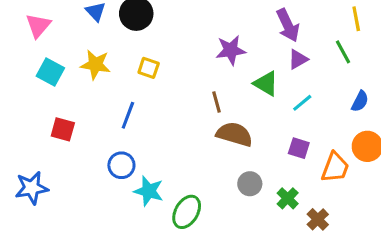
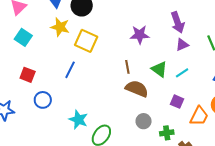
yellow star: (95, 65) -> (60, 27), moved
yellow square: (149, 68) -> (86, 41), size x1.6
green triangle: (266, 84) -> (159, 69), moved
blue circle: (121, 165) -> (43, 100), moved
green cross: (288, 198) -> (167, 133), turned 32

